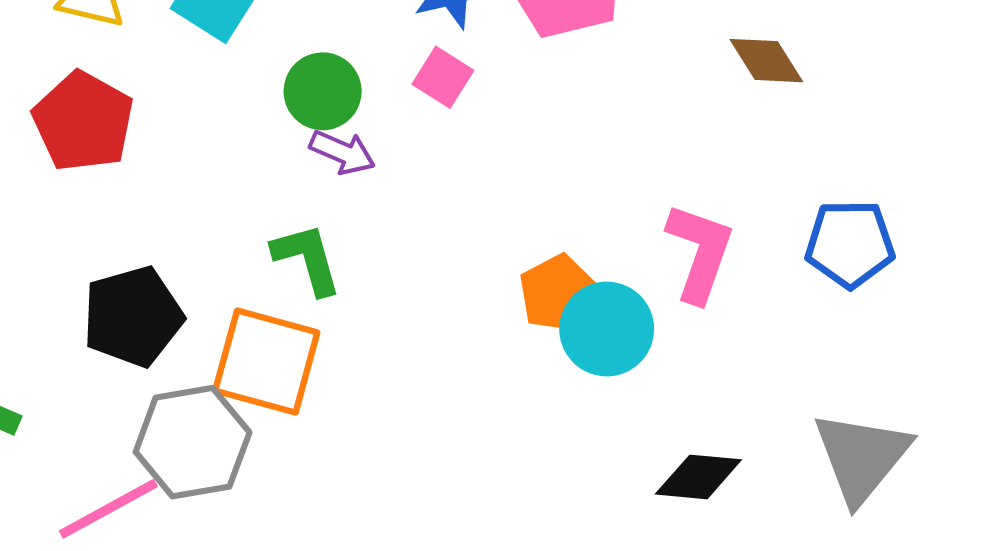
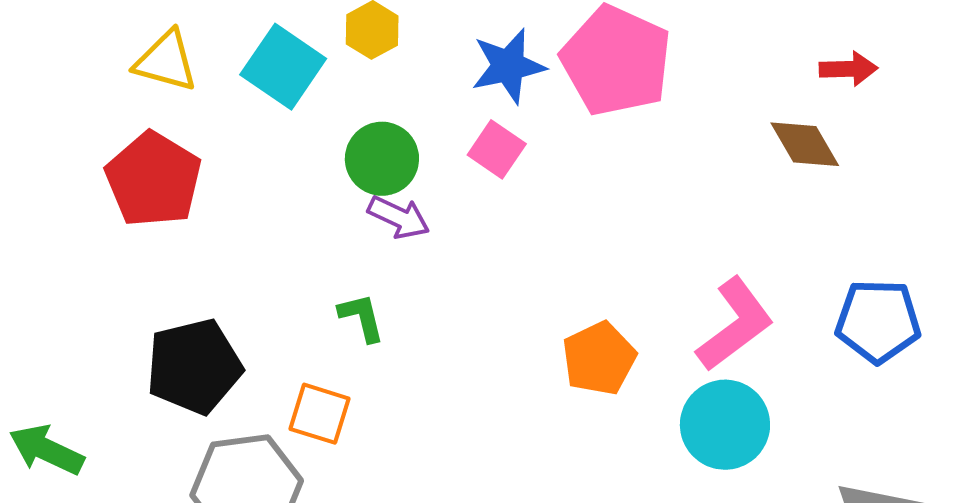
pink L-shape: (700, 252) -> (735, 324), turned 32
green L-shape: (307, 259) -> (362, 317), size x0.7
cyan circle: (607, 329) -> (725, 425), moved
orange square: (266, 362) -> (319, 414), size x0.6

